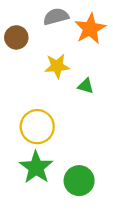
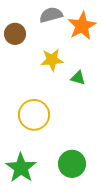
green star: (36, 167) -> (21, 168), moved

